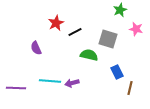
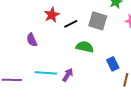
gray square: (108, 39) -> (98, 21), moved
purple arrow: (72, 83) -> (68, 75), turned 136

